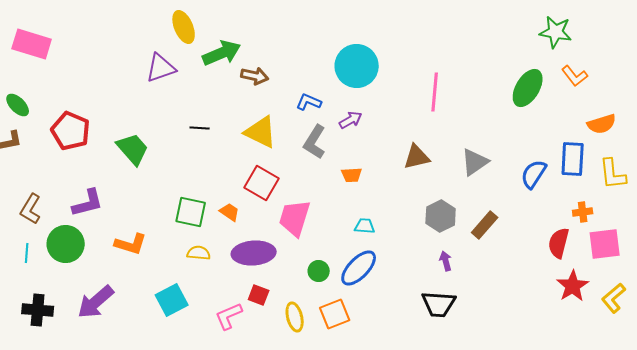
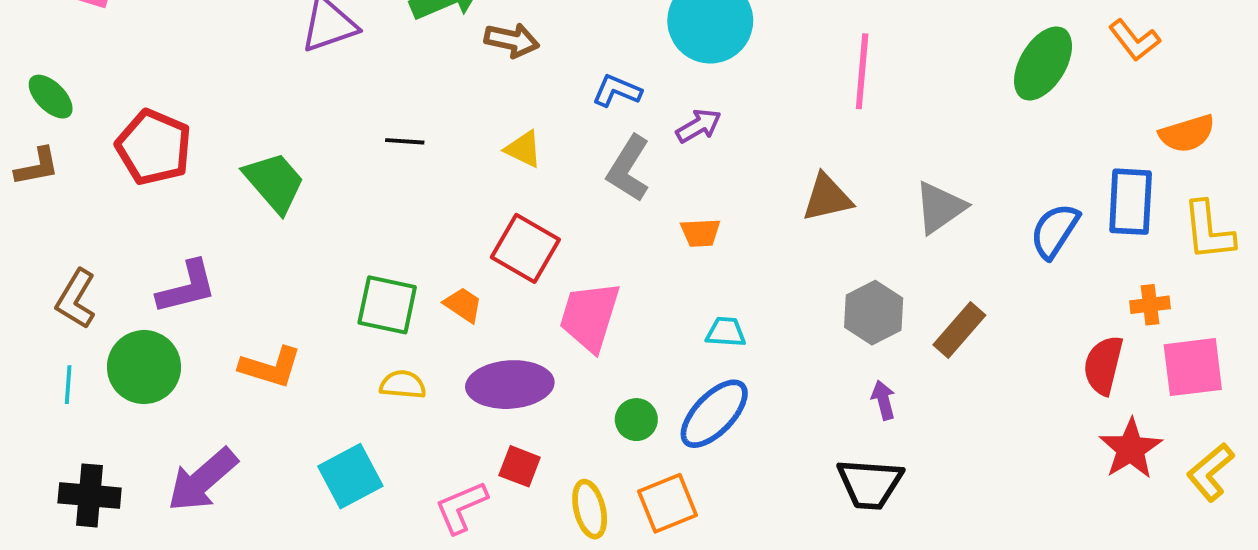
yellow triangle: (261, 132) -> (523, 149), size x0.6

